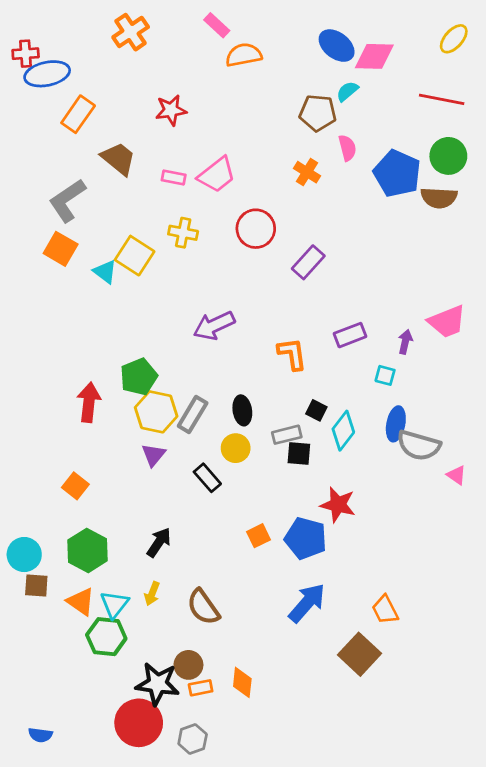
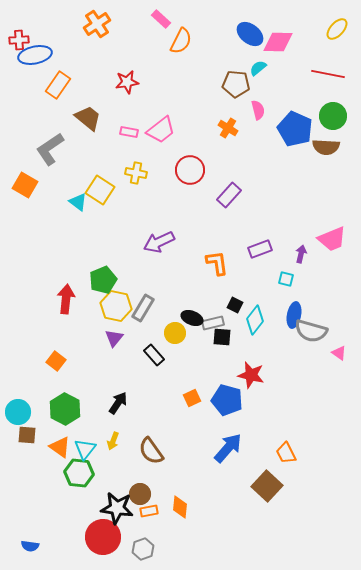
orange semicircle: (244, 55) -> (181, 41), turned 128
orange square: (61, 249) -> (25, 185), moved
black ellipse: (242, 410) -> (192, 318), moved, turned -60

